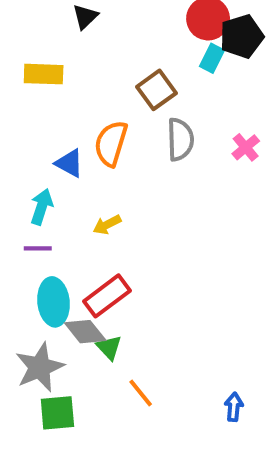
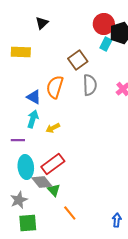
cyan arrow: (42, 207) -> (33, 119), moved
gray star: (40, 367) -> (19, 200), size x0.7

